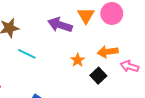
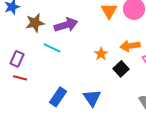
purple arrow: (60, 25) -> (66, 25), moved, turned 145

